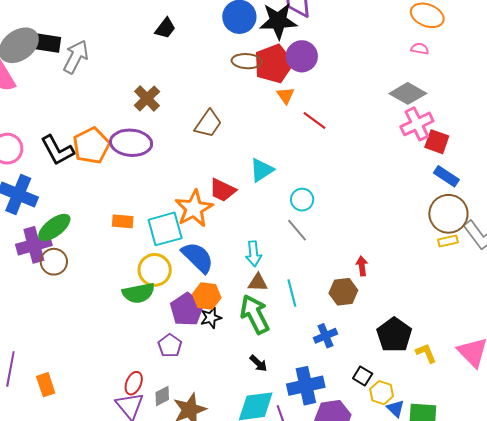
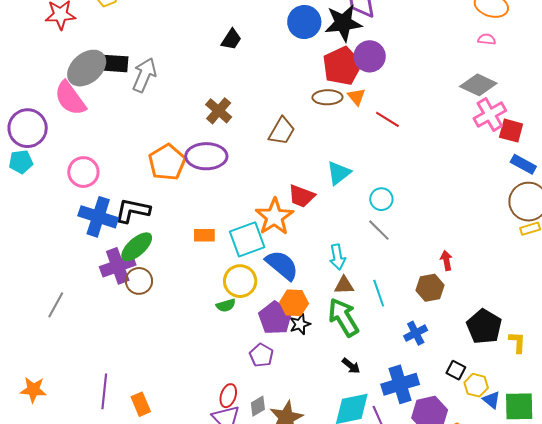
brown ellipse: (247, 61) -> (327, 97), moved
black L-shape: (57, 150) -> (133, 211), moved, turned 135
green semicircle: (138, 293) -> (226, 305), size x0.6
yellow L-shape: (426, 353) -> (517, 342), turned 30

